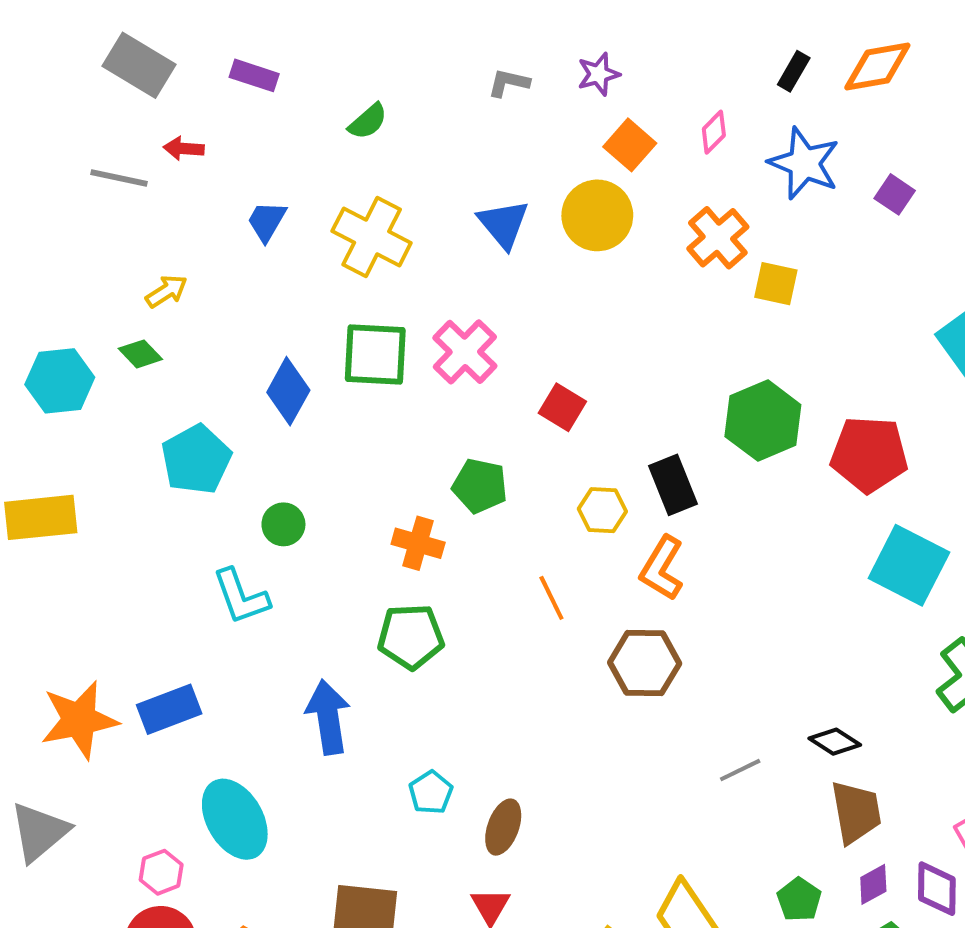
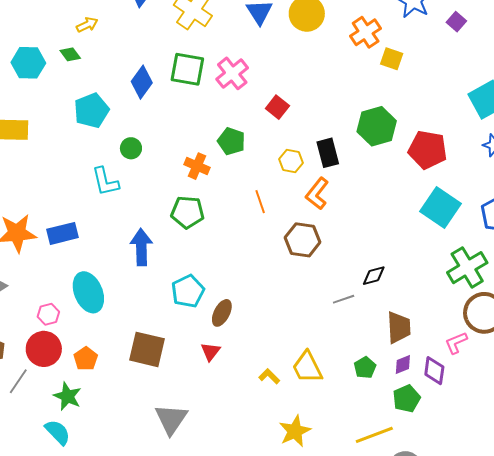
black diamond: (835, 742) -> (374, 276), moved, turned -55
cyan pentagon: (431, 793) -> (188, 291), size x1.5

